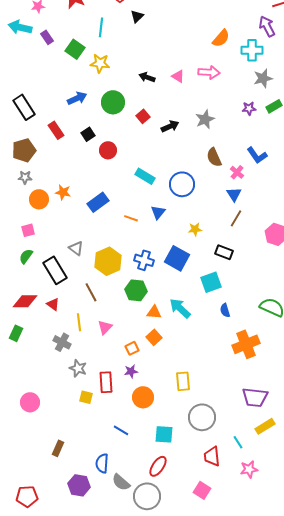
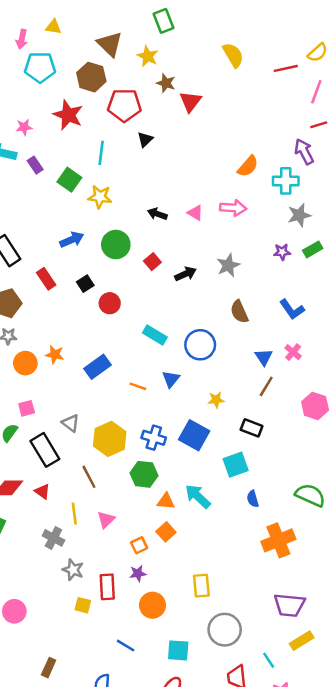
pink cross: (237, 172) -> (293, 352), moved
pink square: (28, 230) -> (27, 408), moved

